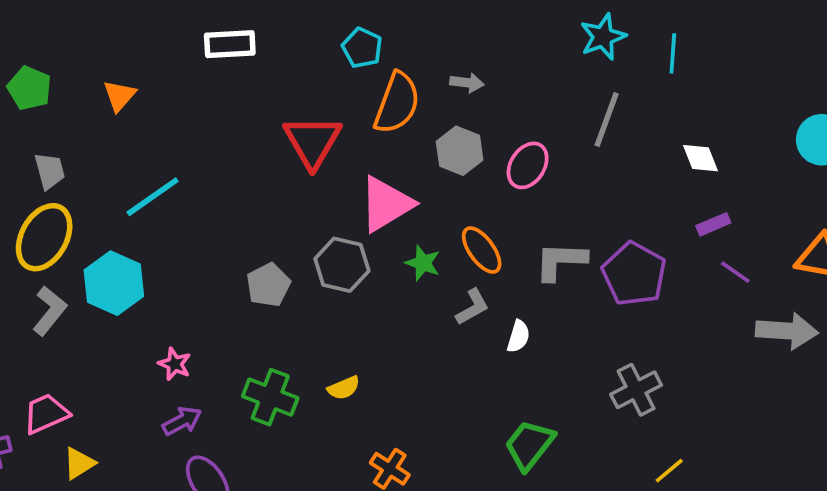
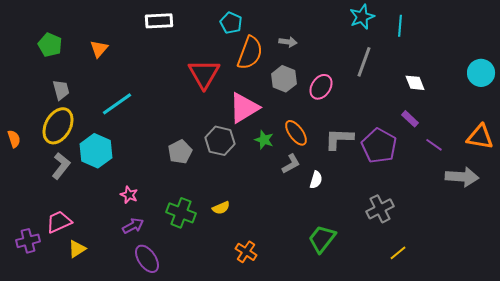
purple rectangle: (713, 224) -> (410, 119), moved, turned 66

